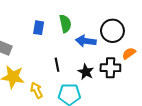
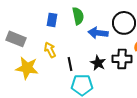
black line: (57, 65) -> (70, 64), moved
yellow arrow: (37, 90) -> (50, 50), moved

